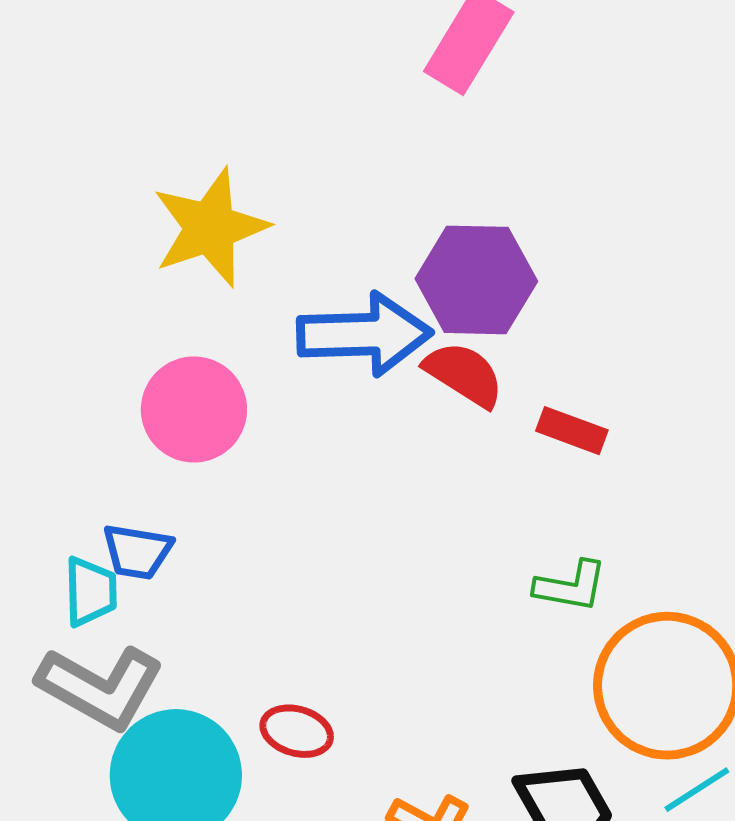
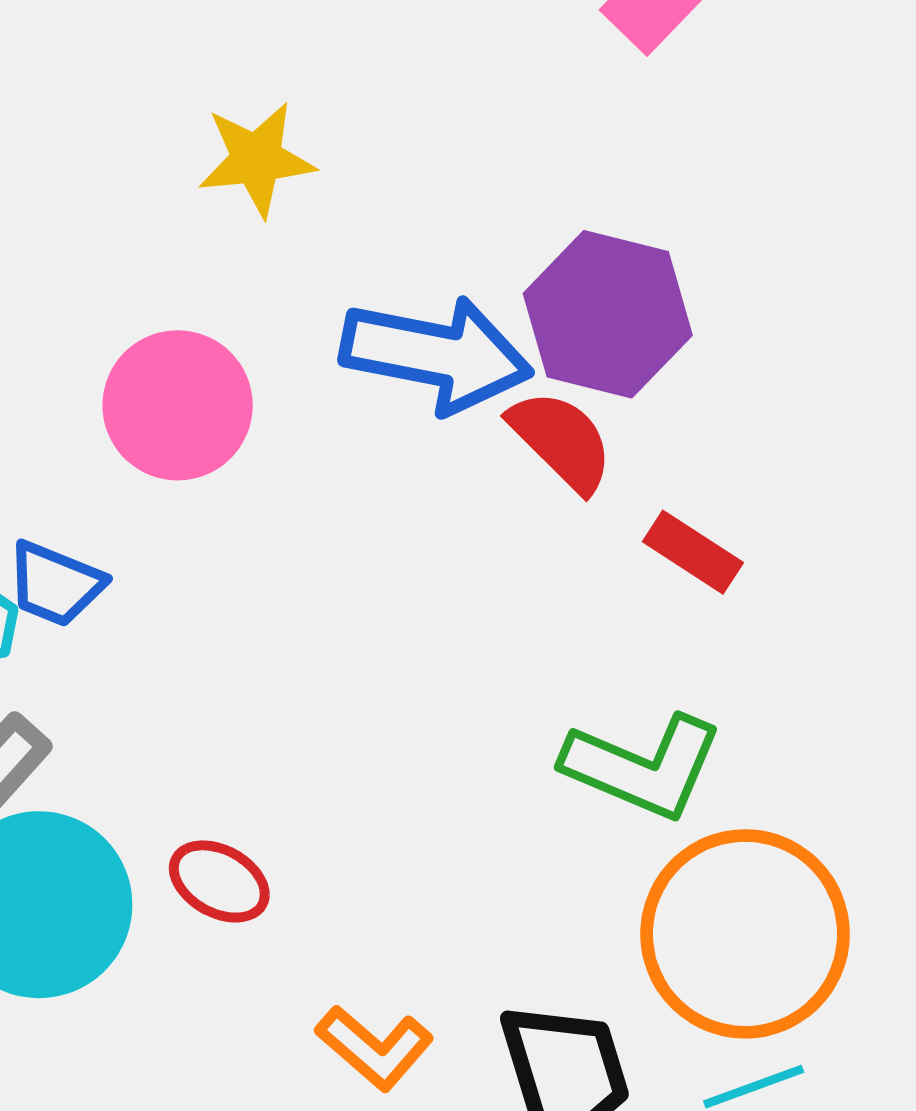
yellow star: (210, 228) -> (256, 159), size x0.7
green L-shape: (571, 586) -> (643, 767), size x1.5

